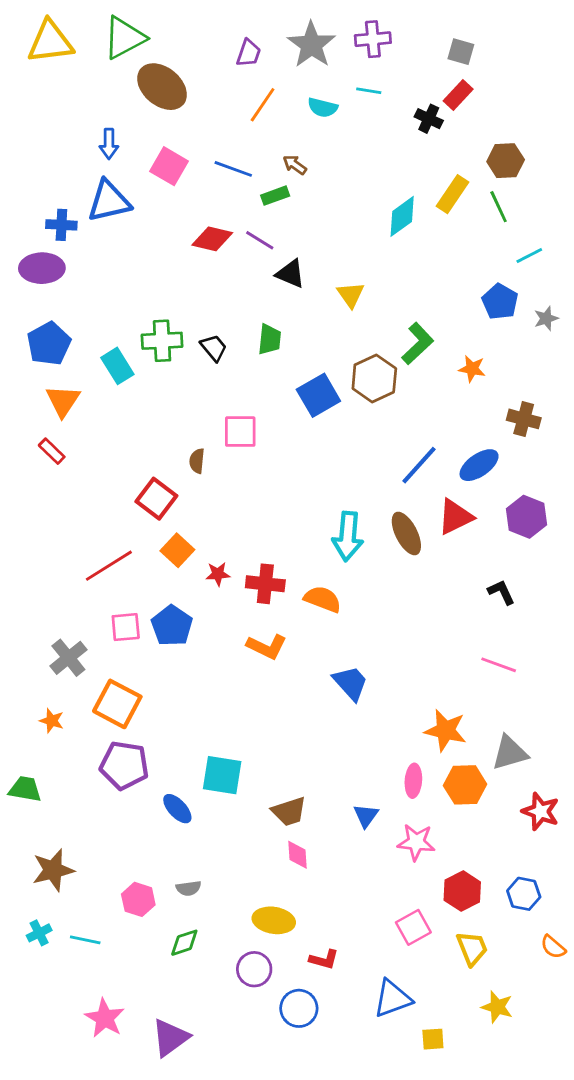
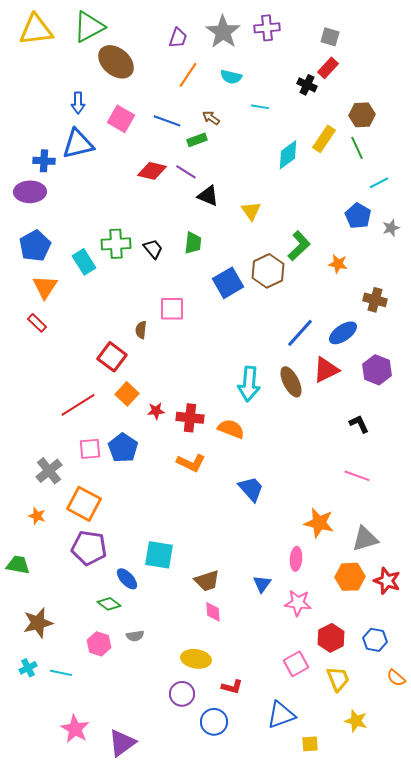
cyan line: (369, 91) -> (260, 107), moved
orange hexagon: (465, 785) -> (350, 577), moved
green diamond: (184, 943) -> (109, 604), moved, turned 55

